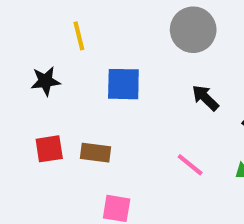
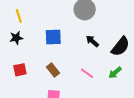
yellow line: (79, 36) -> (19, 16), moved
brown rectangle: (95, 153) -> (53, 70), moved, turned 48

